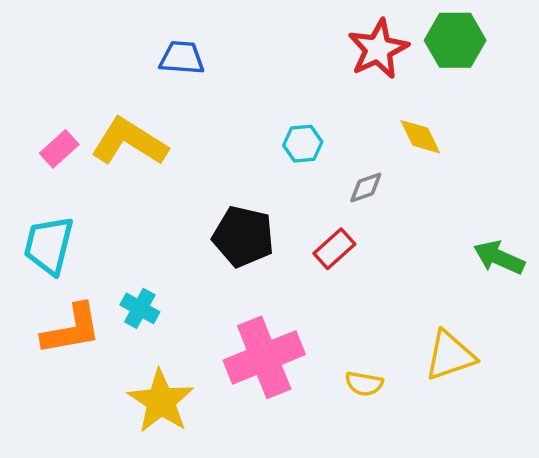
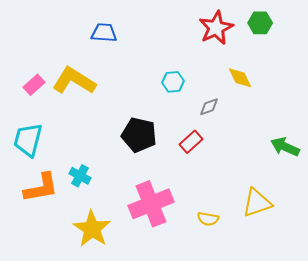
green hexagon: (455, 40) -> (260, 23), size x0.7

